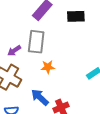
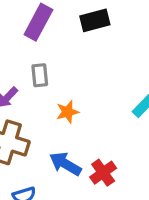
gray rectangle: (36, 42) -> (40, 75), size x0.6

